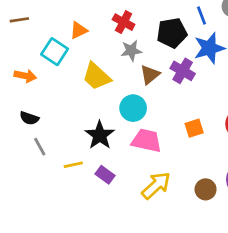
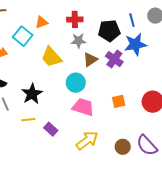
red cross: (124, 22) -> (75, 19), turned -35
black star: (100, 135) -> (32, 94), moved

